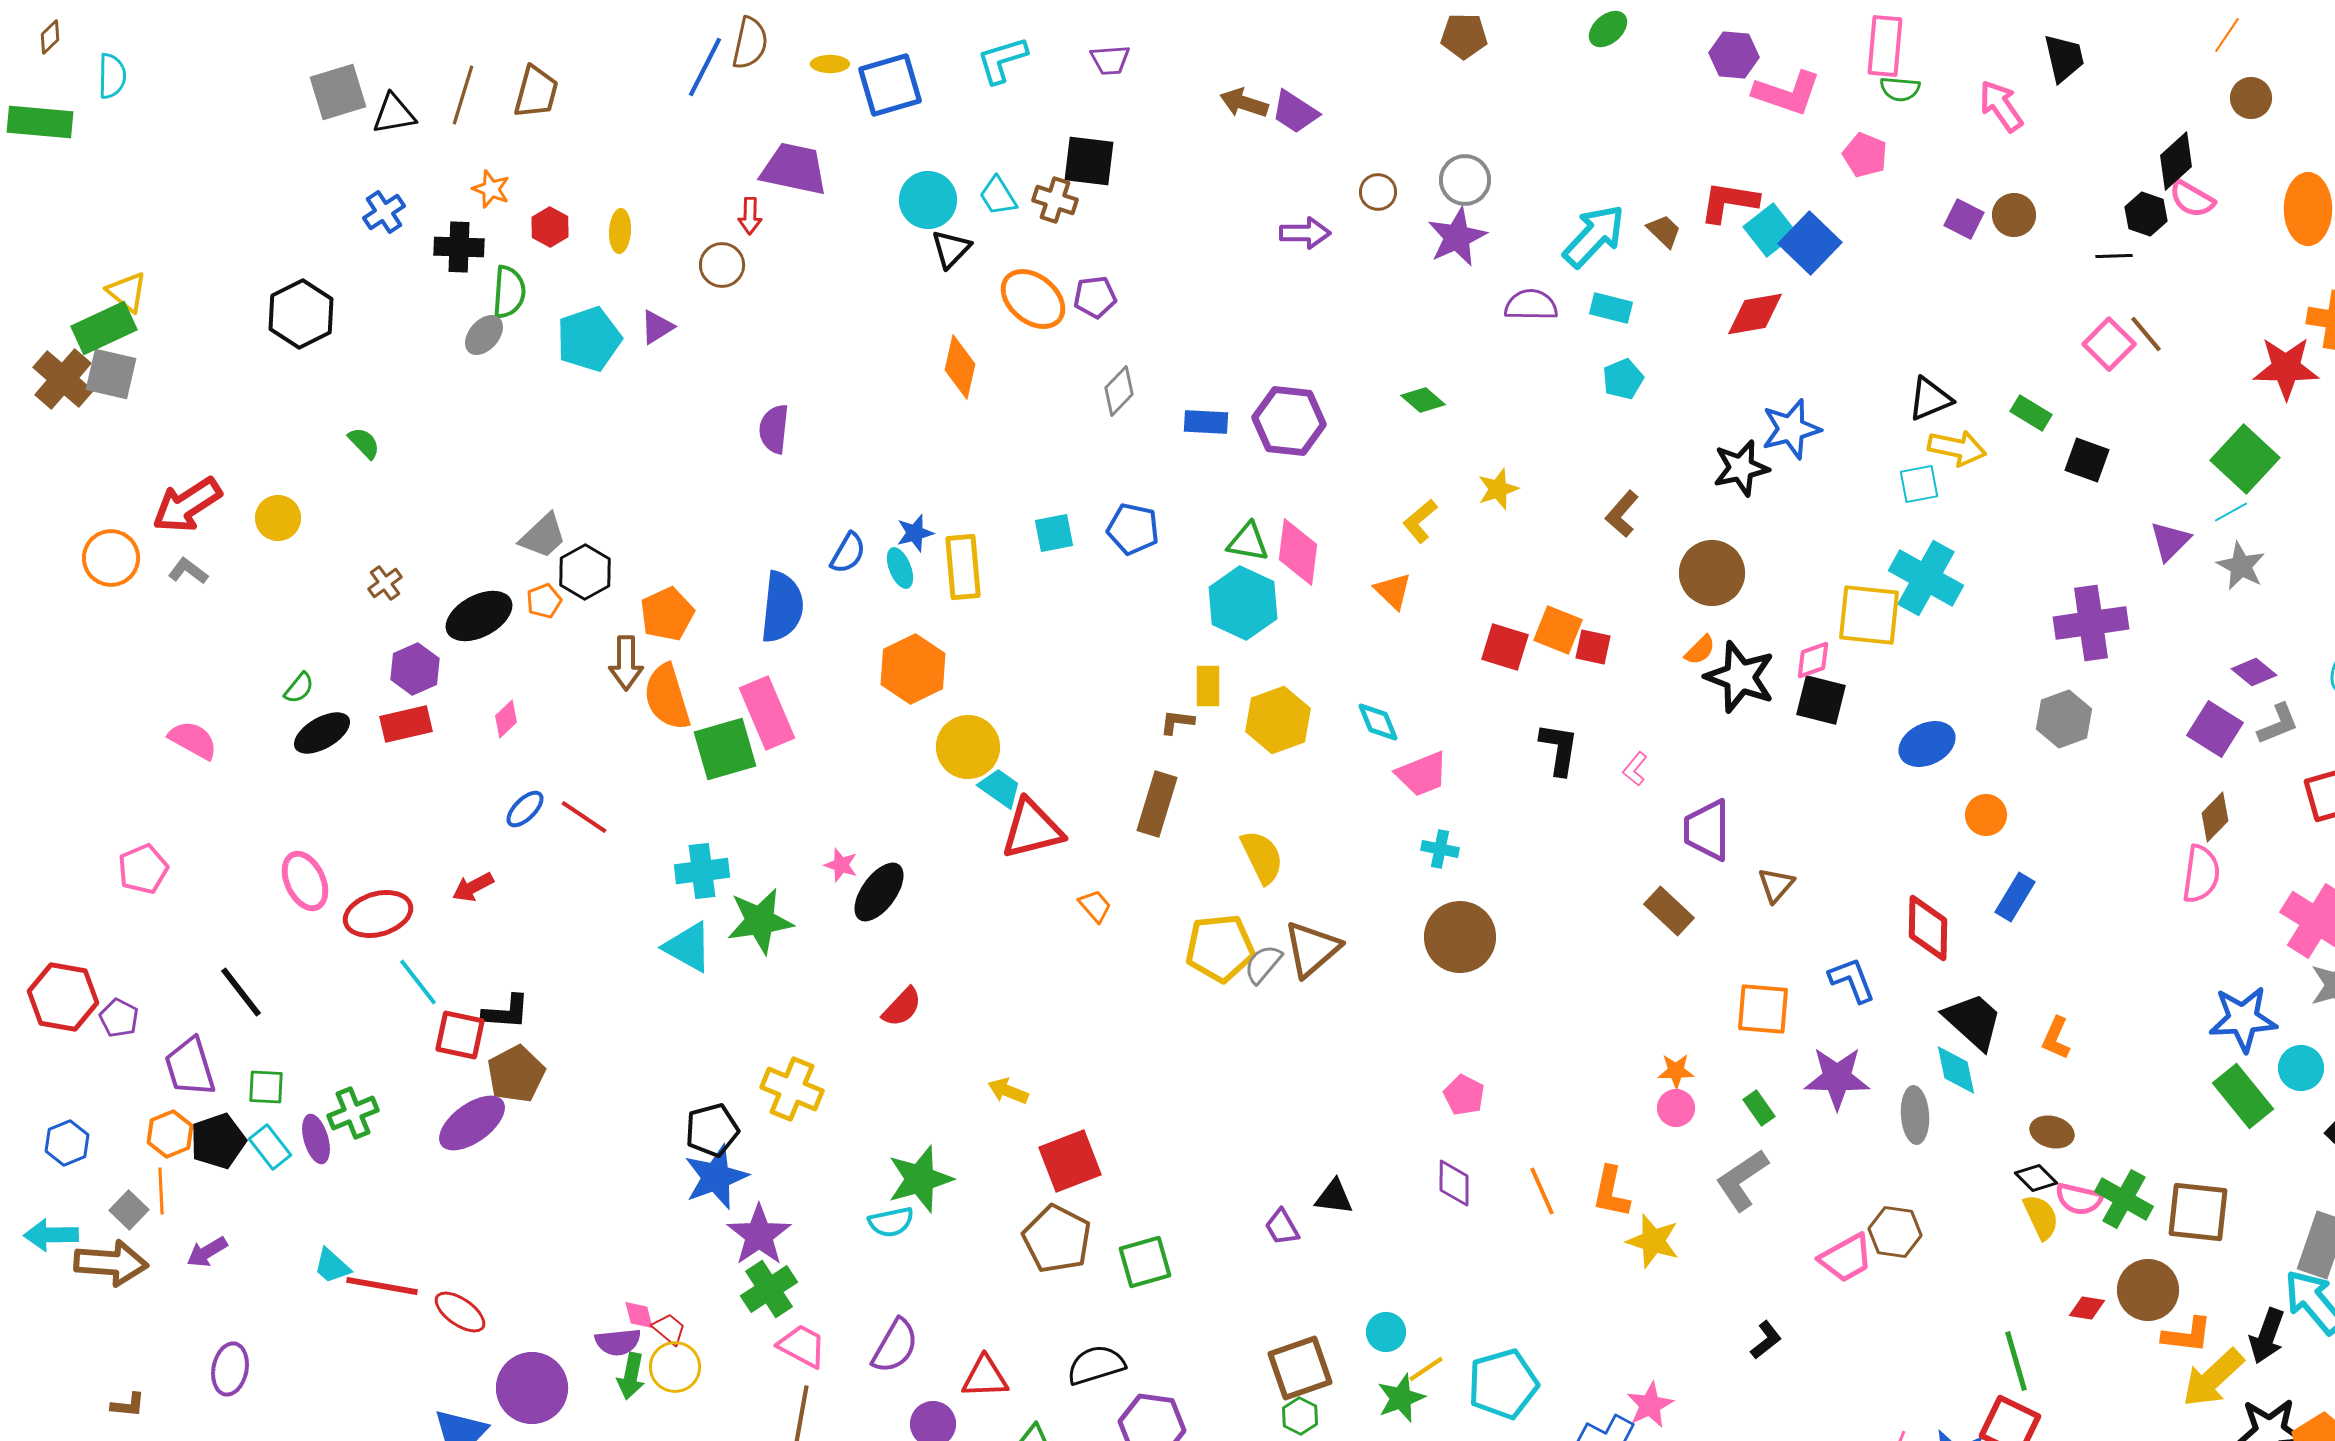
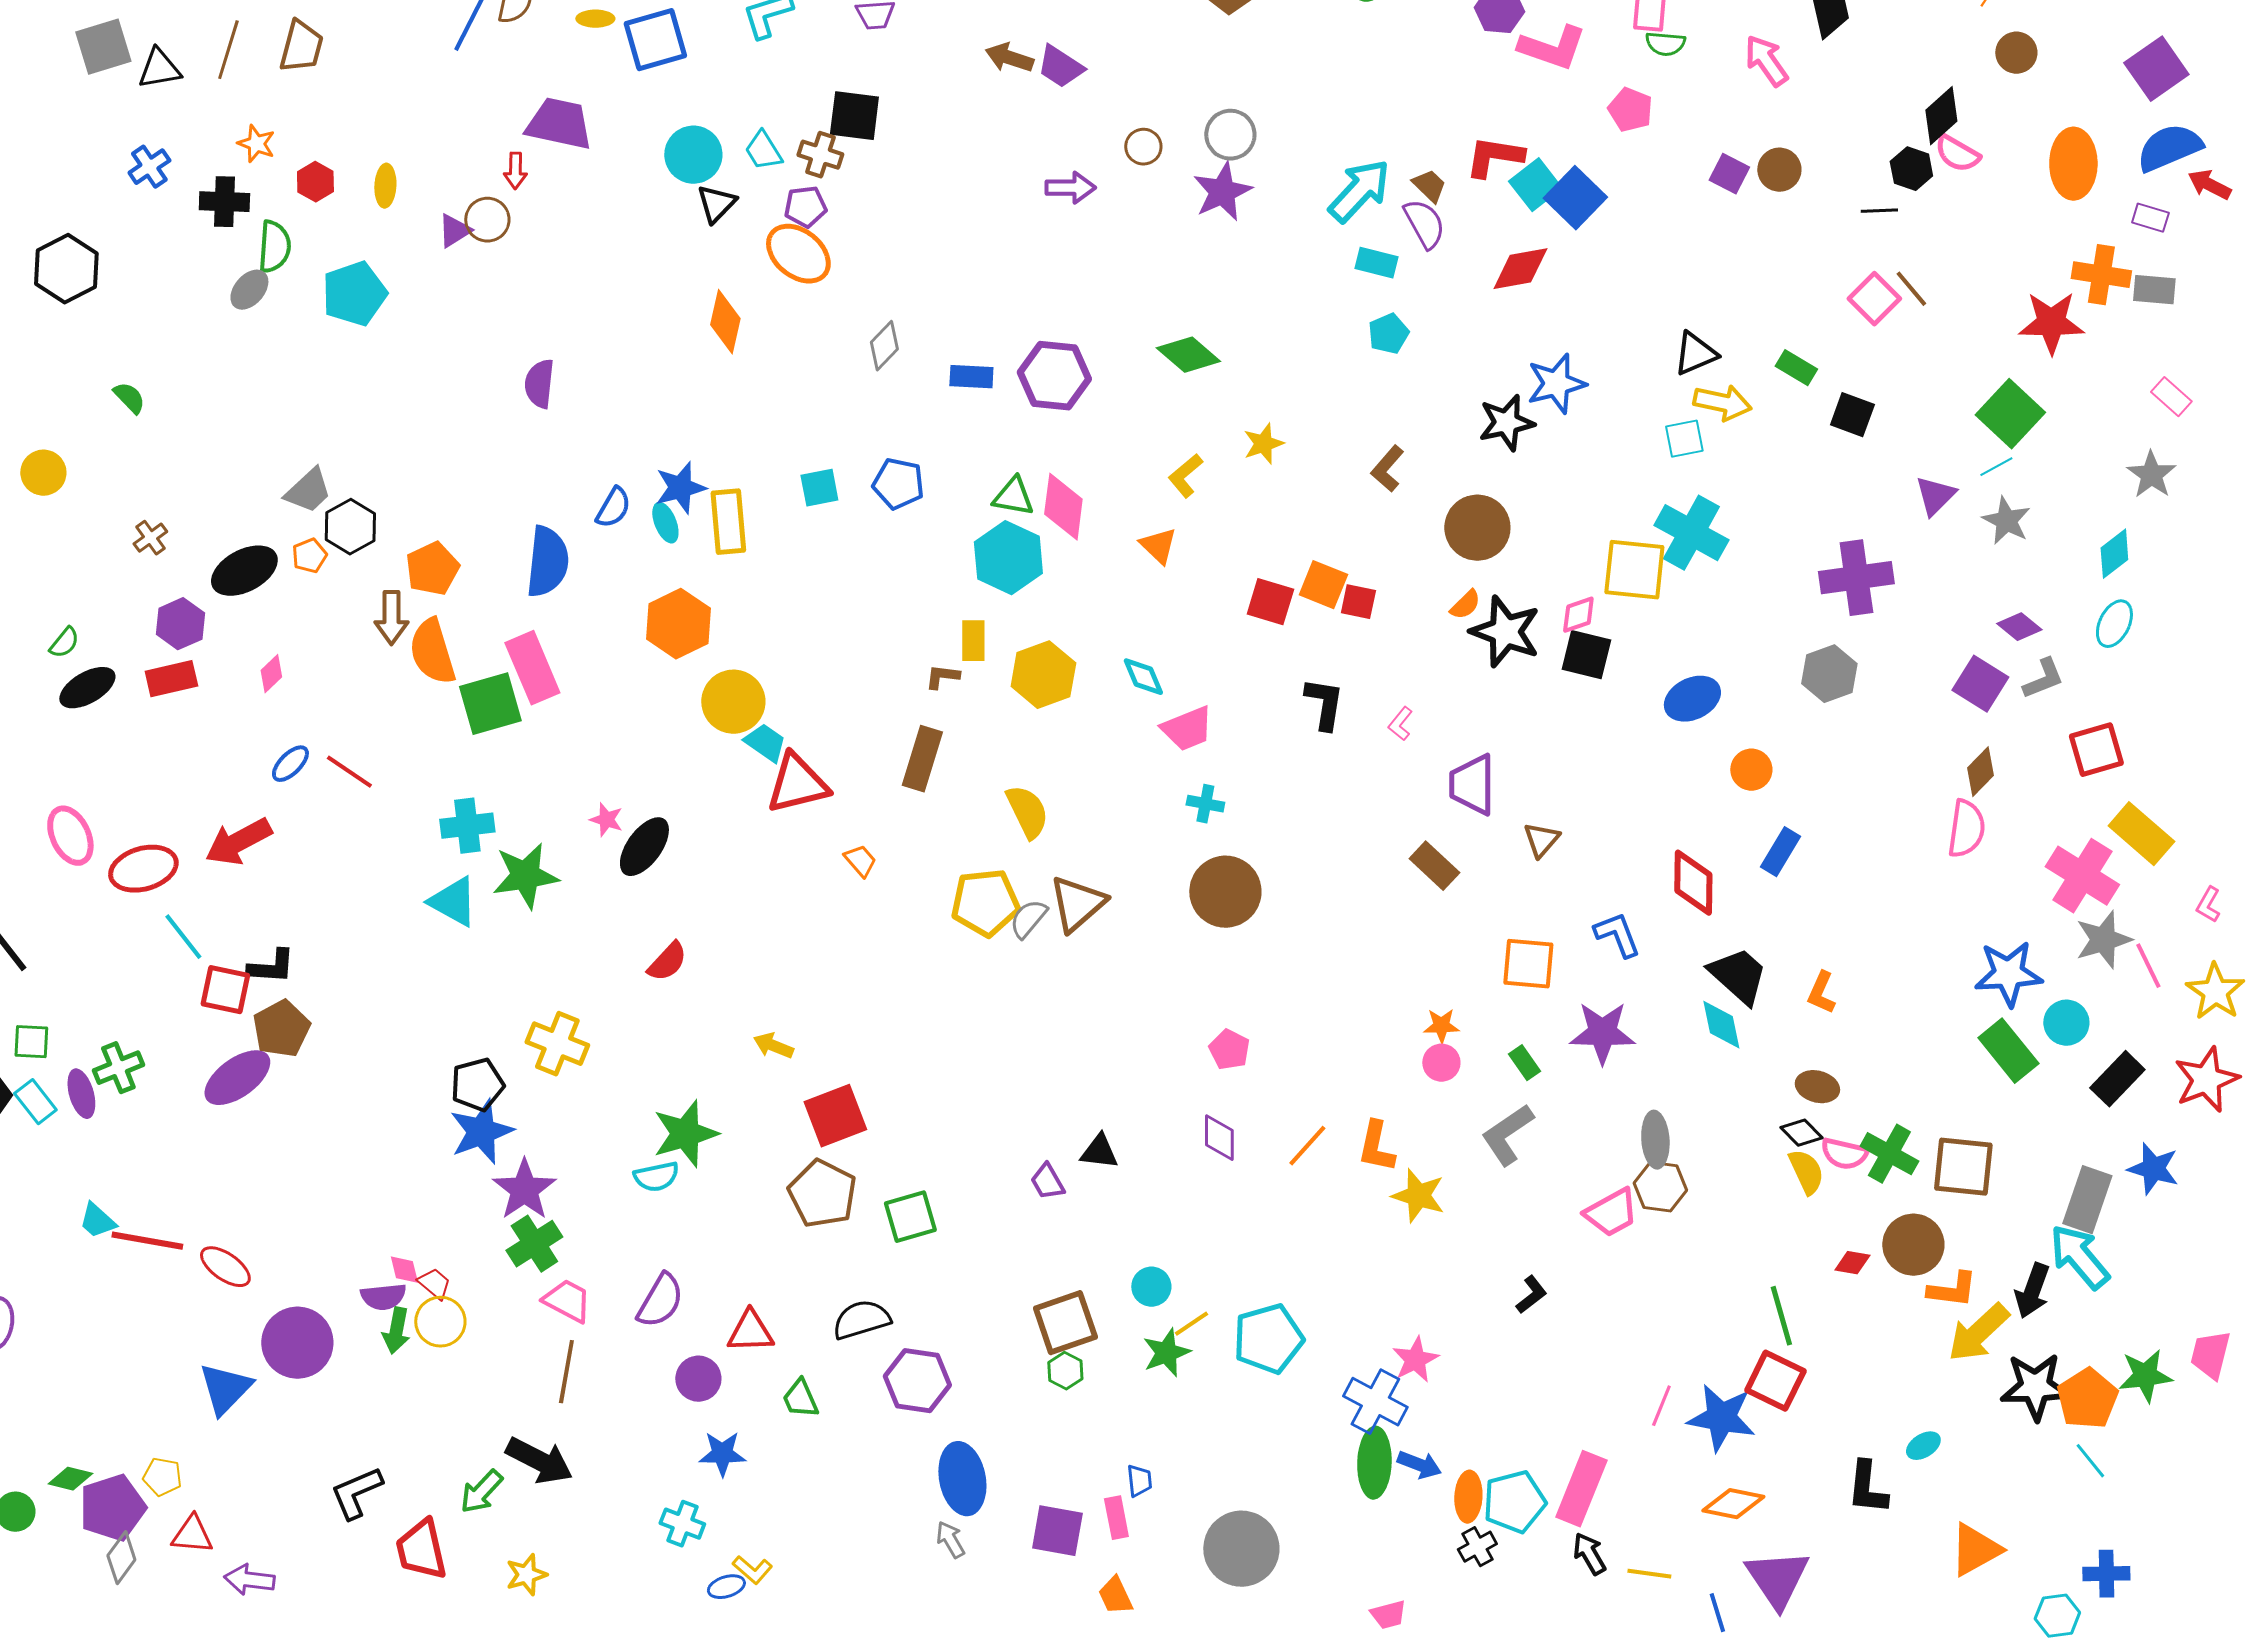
purple pentagon: (1095, 297) -> (805, 207), moved
purple semicircle: (1531, 305) -> (1424, 224), moved, turned 60
purple triangle: (657, 327) -> (454, 231), moved
green diamond: (1423, 400) -> (1188, 355), size x1.4
blue star: (915, 533) -> (680, 488), size x1.4
red arrow: (473, 887) -> (238, 842), size x1.6
gray ellipse: (1915, 1115) -> (1655, 1140), moved
orange line: (1542, 1191) -> (1307, 1146), turned 66

